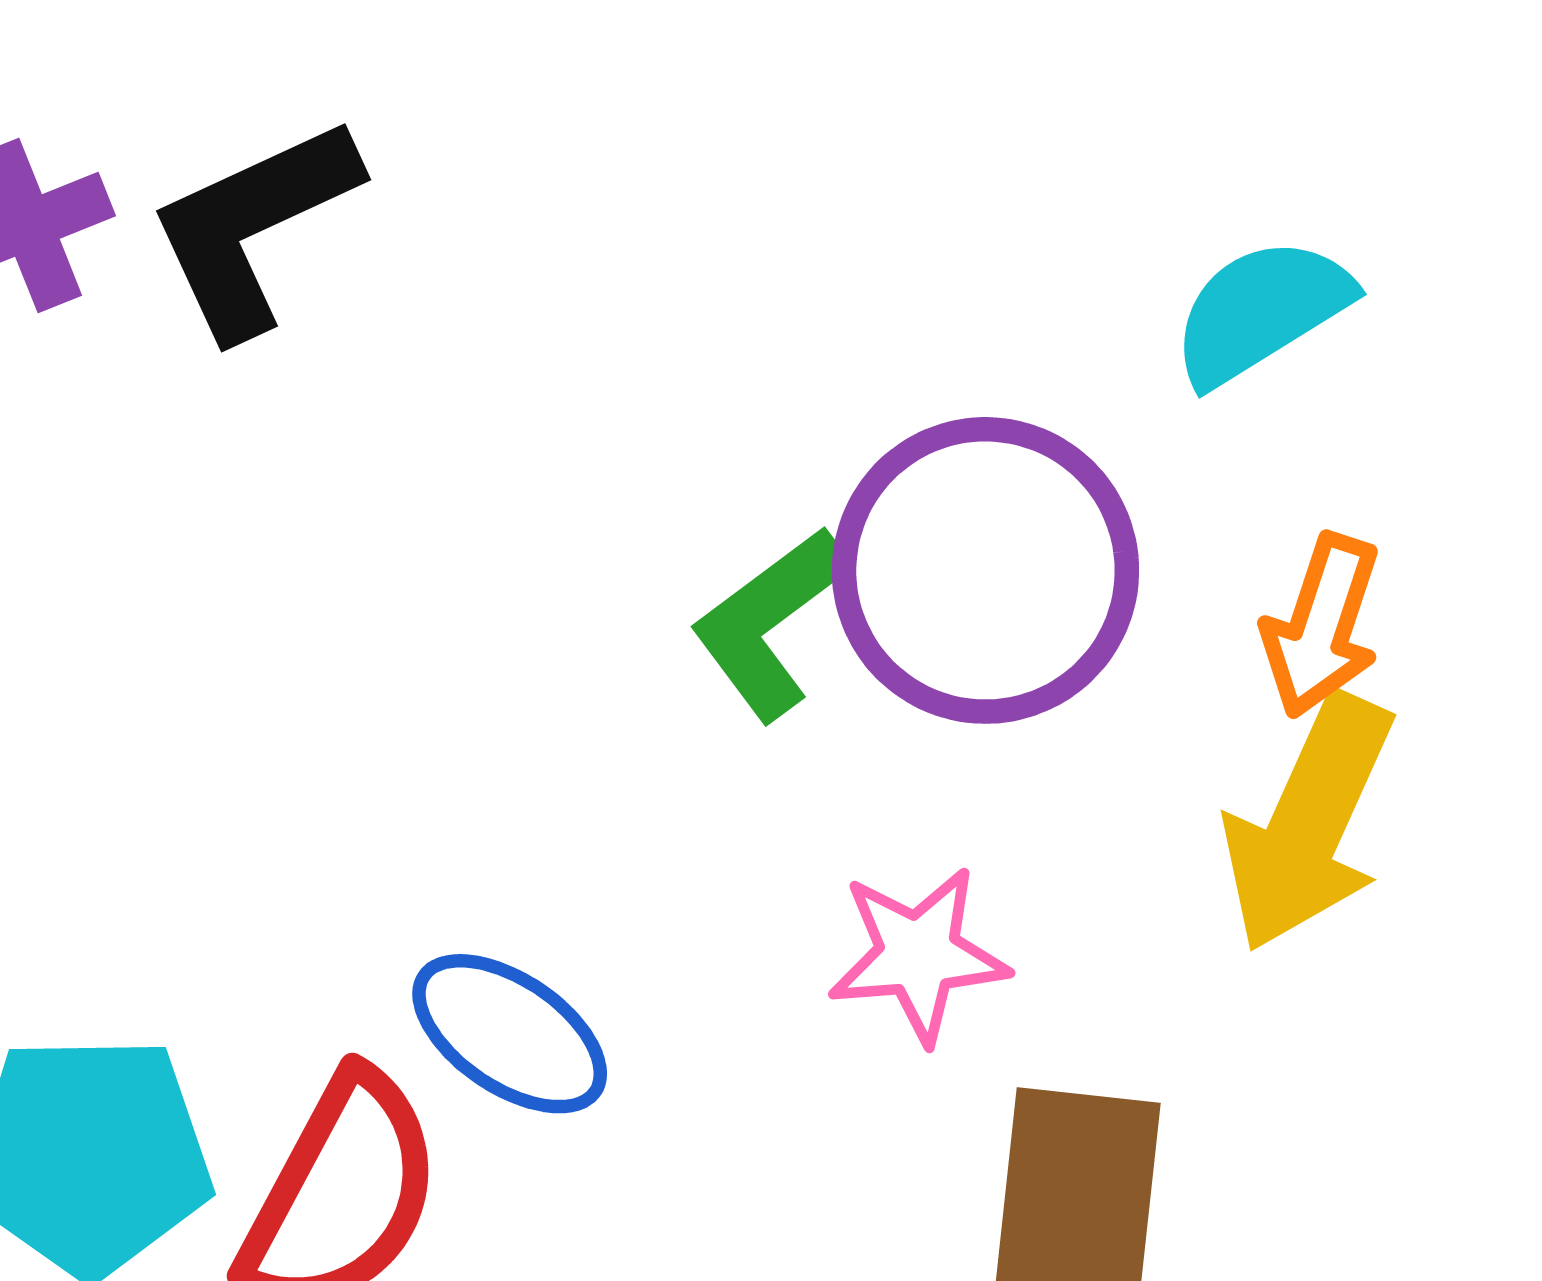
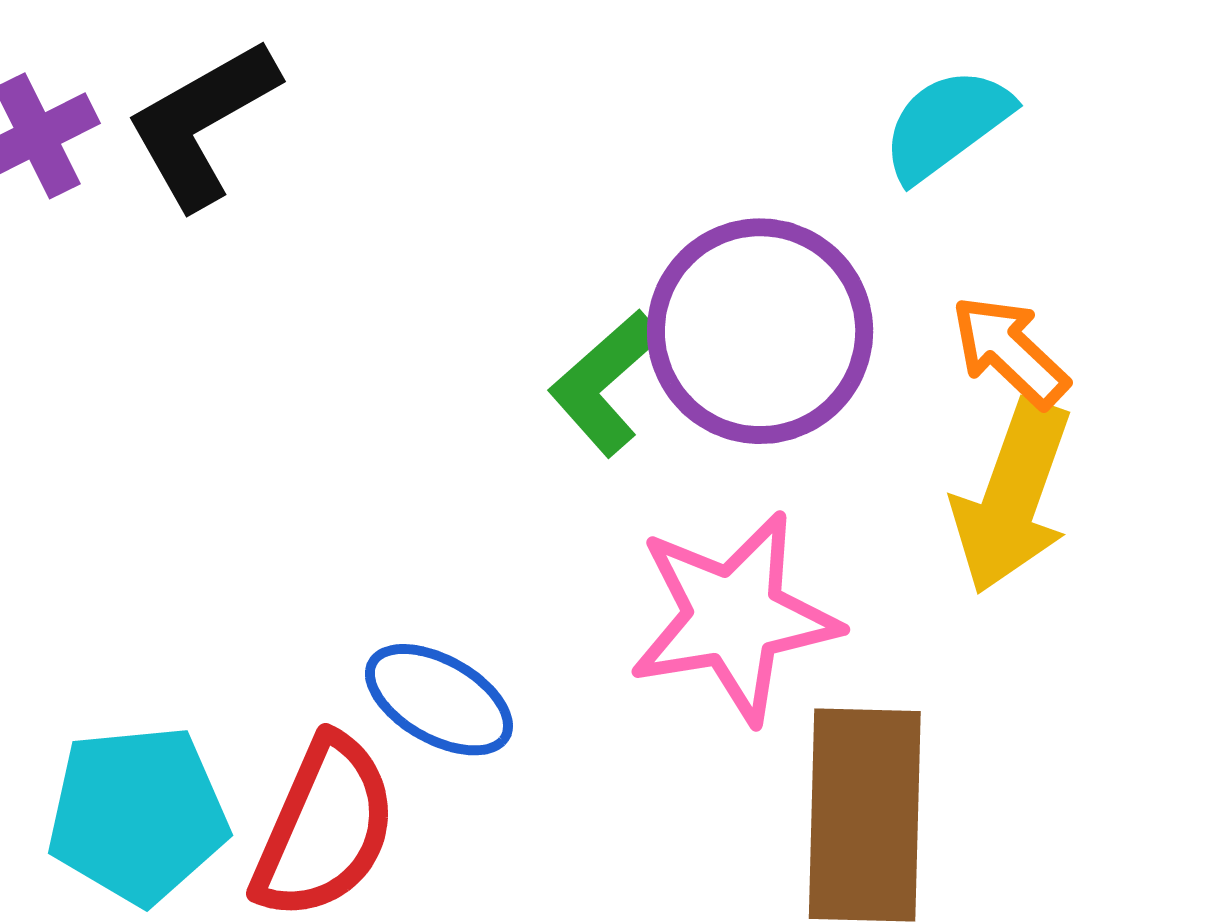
orange arrow: (1321, 626) -> (1010, 351), turned 120
pink star: (918, 955) -> (734, 617), size x1.6

